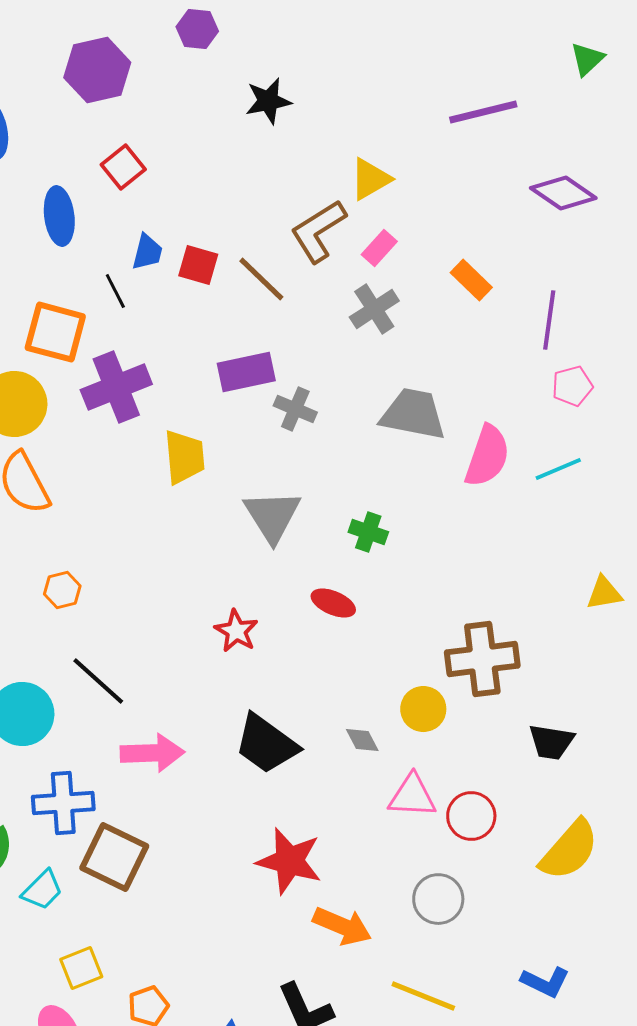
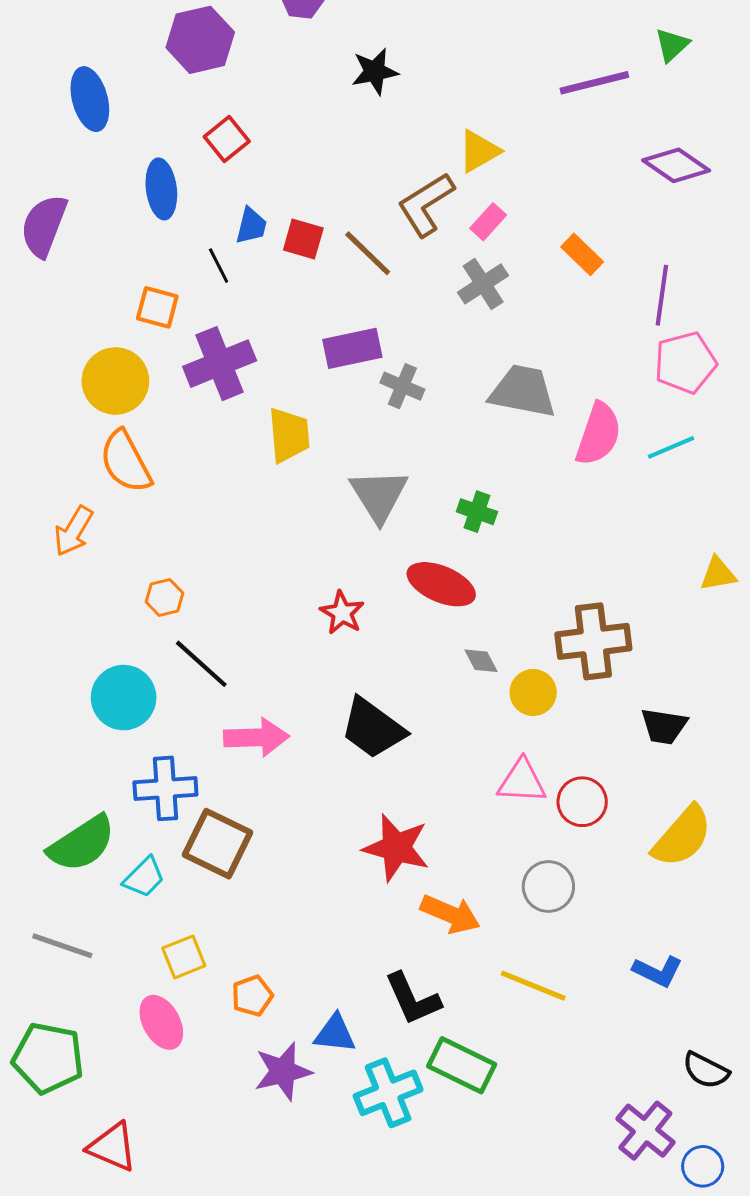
green triangle: (587, 59) -> (672, 45), moved
orange square: (55, 332) -> (157, 307), size x0.7
pink pentagon: (572, 386) -> (685, 363), size x1.5
orange hexagon: (62, 590) -> (164, 597), moved
red ellipse: (333, 603) -> (441, 584), size x1.5
gray diamond: (362, 740) -> (481, 661), moved

